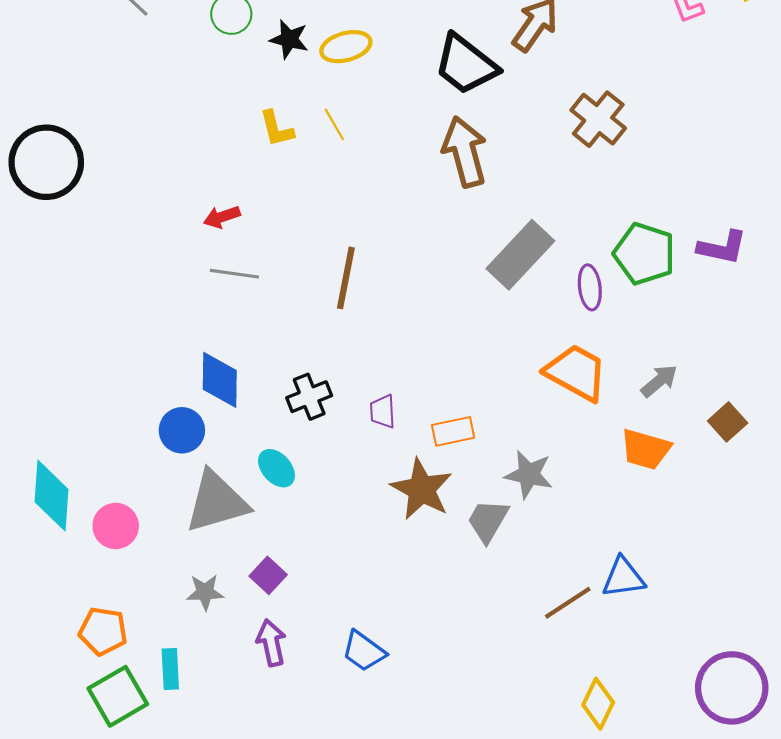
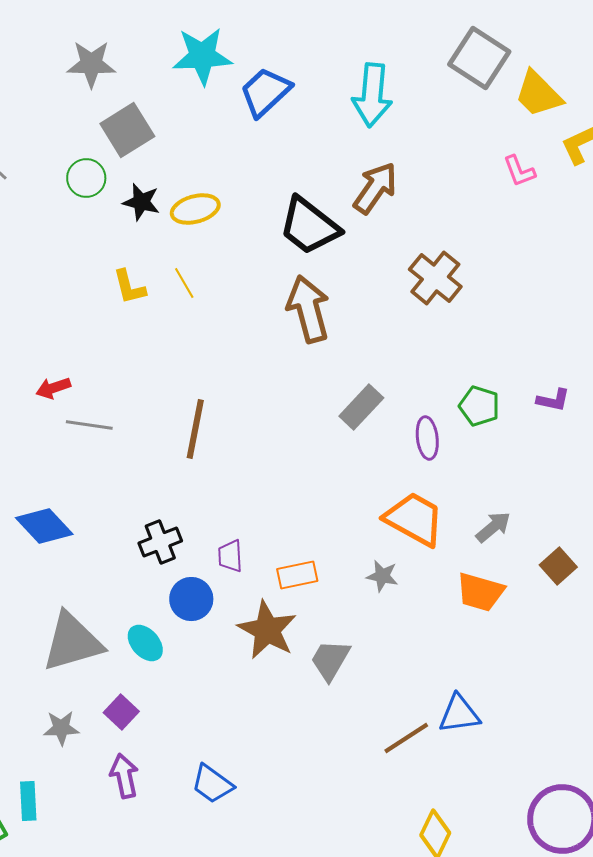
red arrow: (222, 217) -> (53, 388), moved
purple L-shape: (722, 247) -> (553, 400), size x0.7
green pentagon: (644, 254) -> (479, 406), size x0.7
gray rectangle: (520, 255) -> (361, 407), size x0.7
blue diamond: (220, 380) -> (44, 526), moved, turned -44
blue circle: (182, 430) -> (191, 599), moved
cyan ellipse: (276, 468) -> (145, 643), moved
gray star: (529, 474) -> (382, 576), moved, size x0.7

